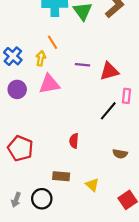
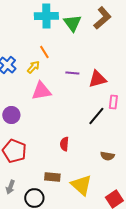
yellow arrow: (41, 58) -> (33, 67), turned 32
purple circle: (17, 89) -> (11, 115), moved
yellow triangle: (92, 185) -> (81, 185), size x1.6
gray arrow: (16, 200) -> (10, 187), moved

